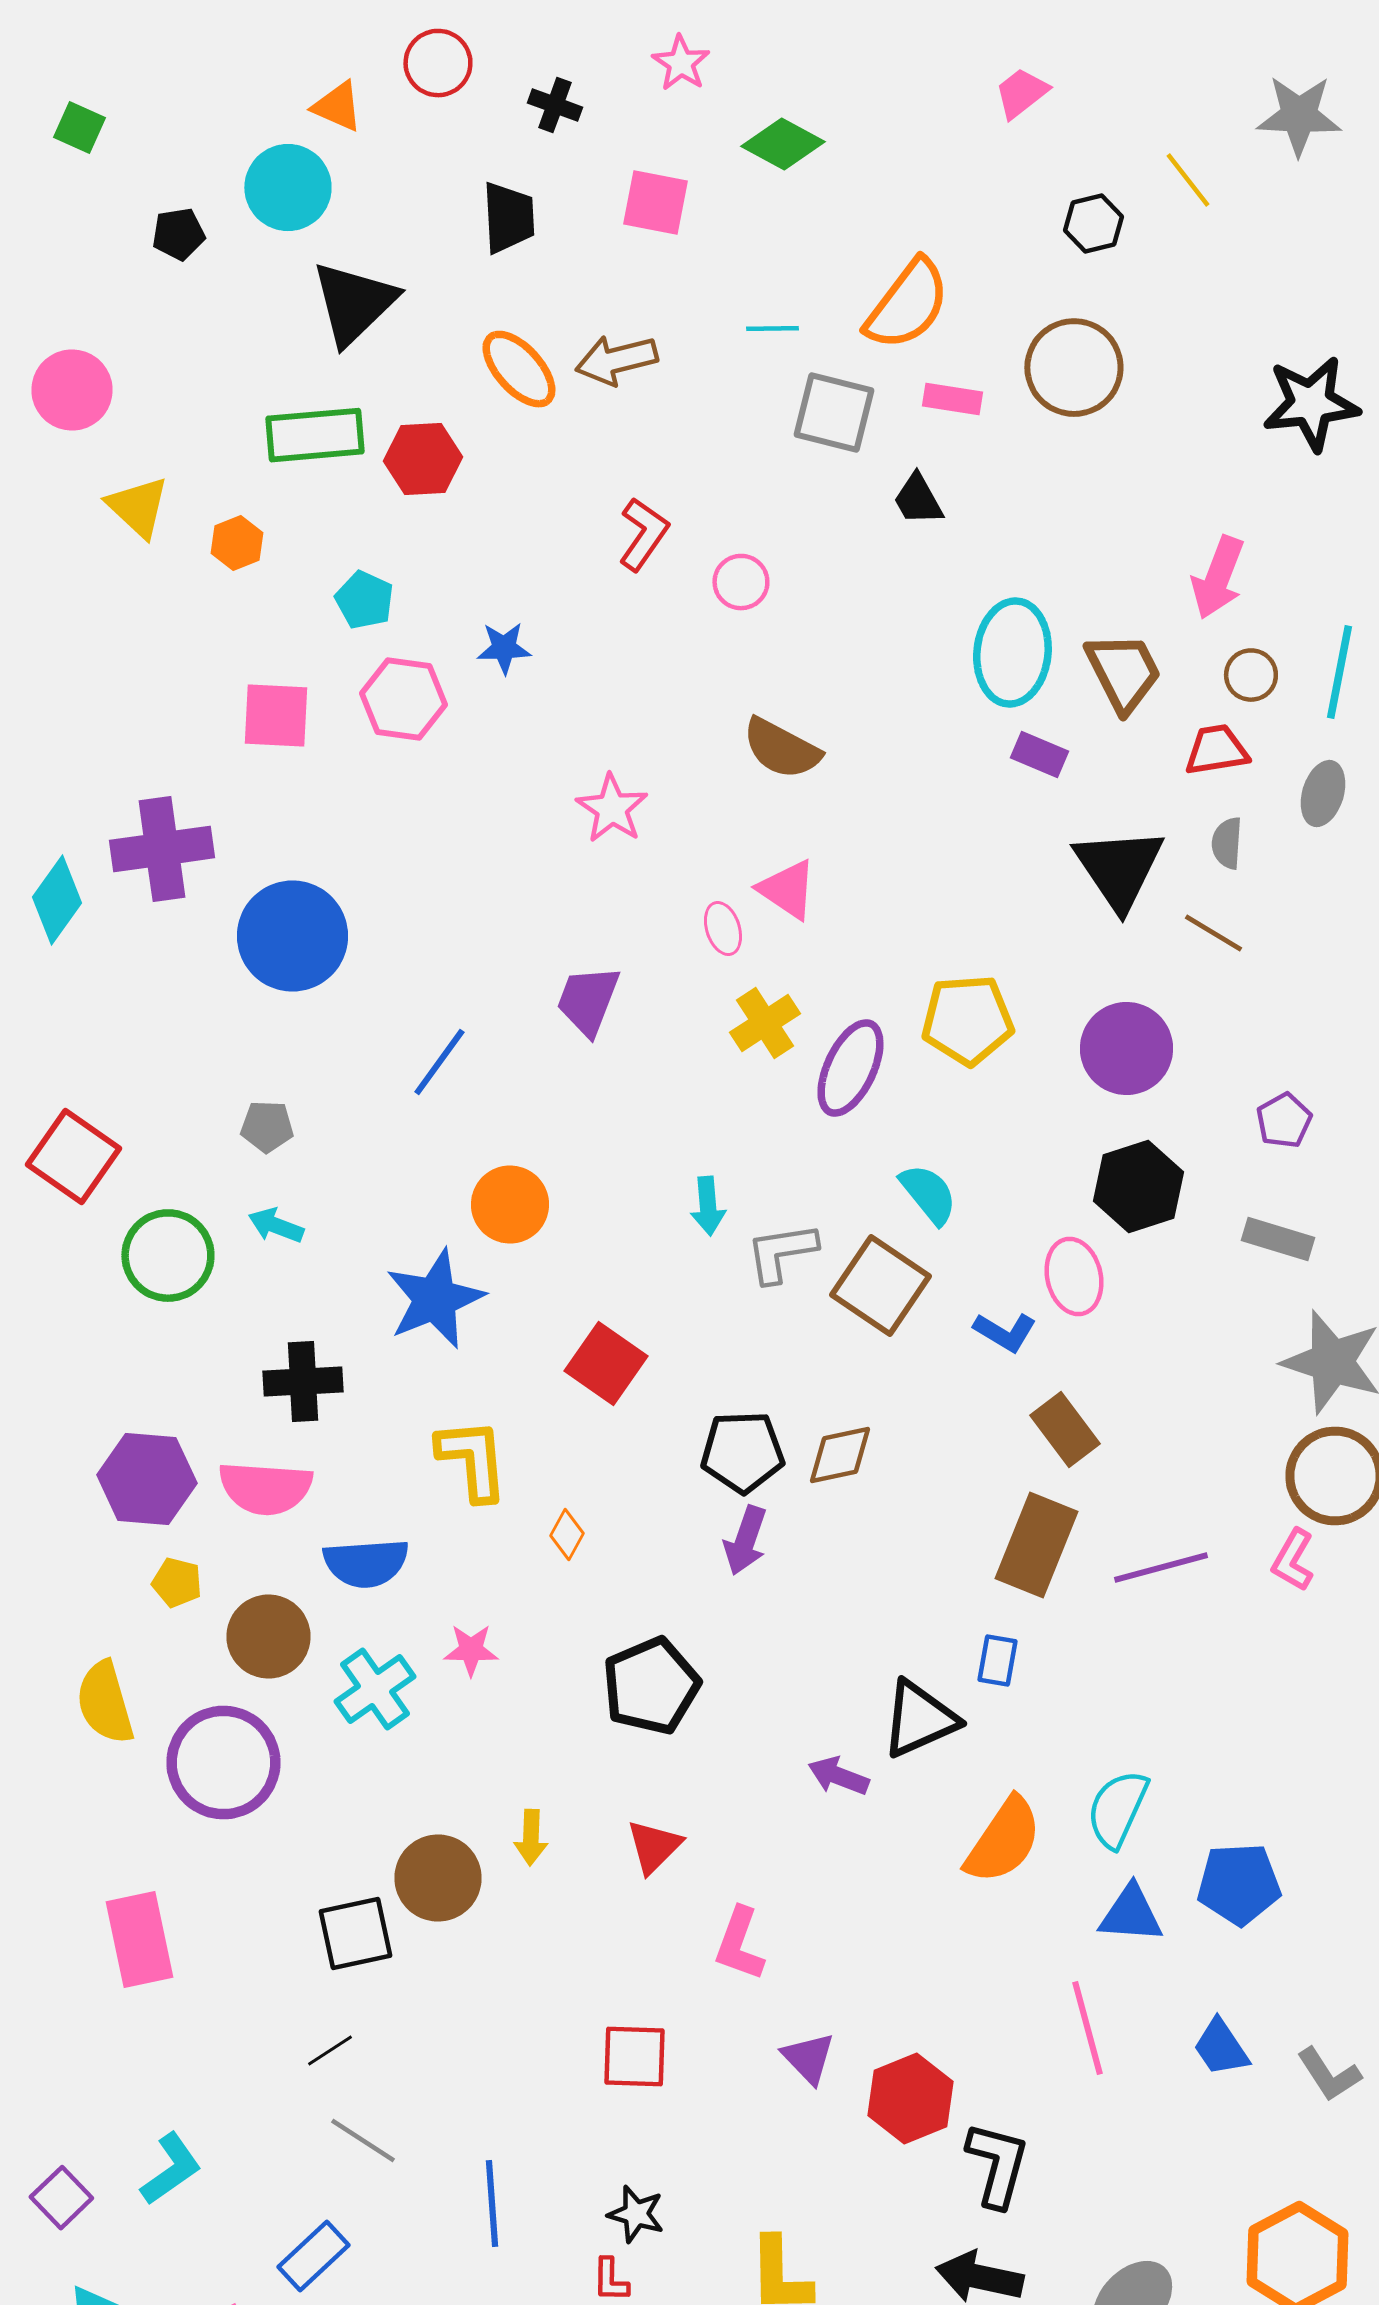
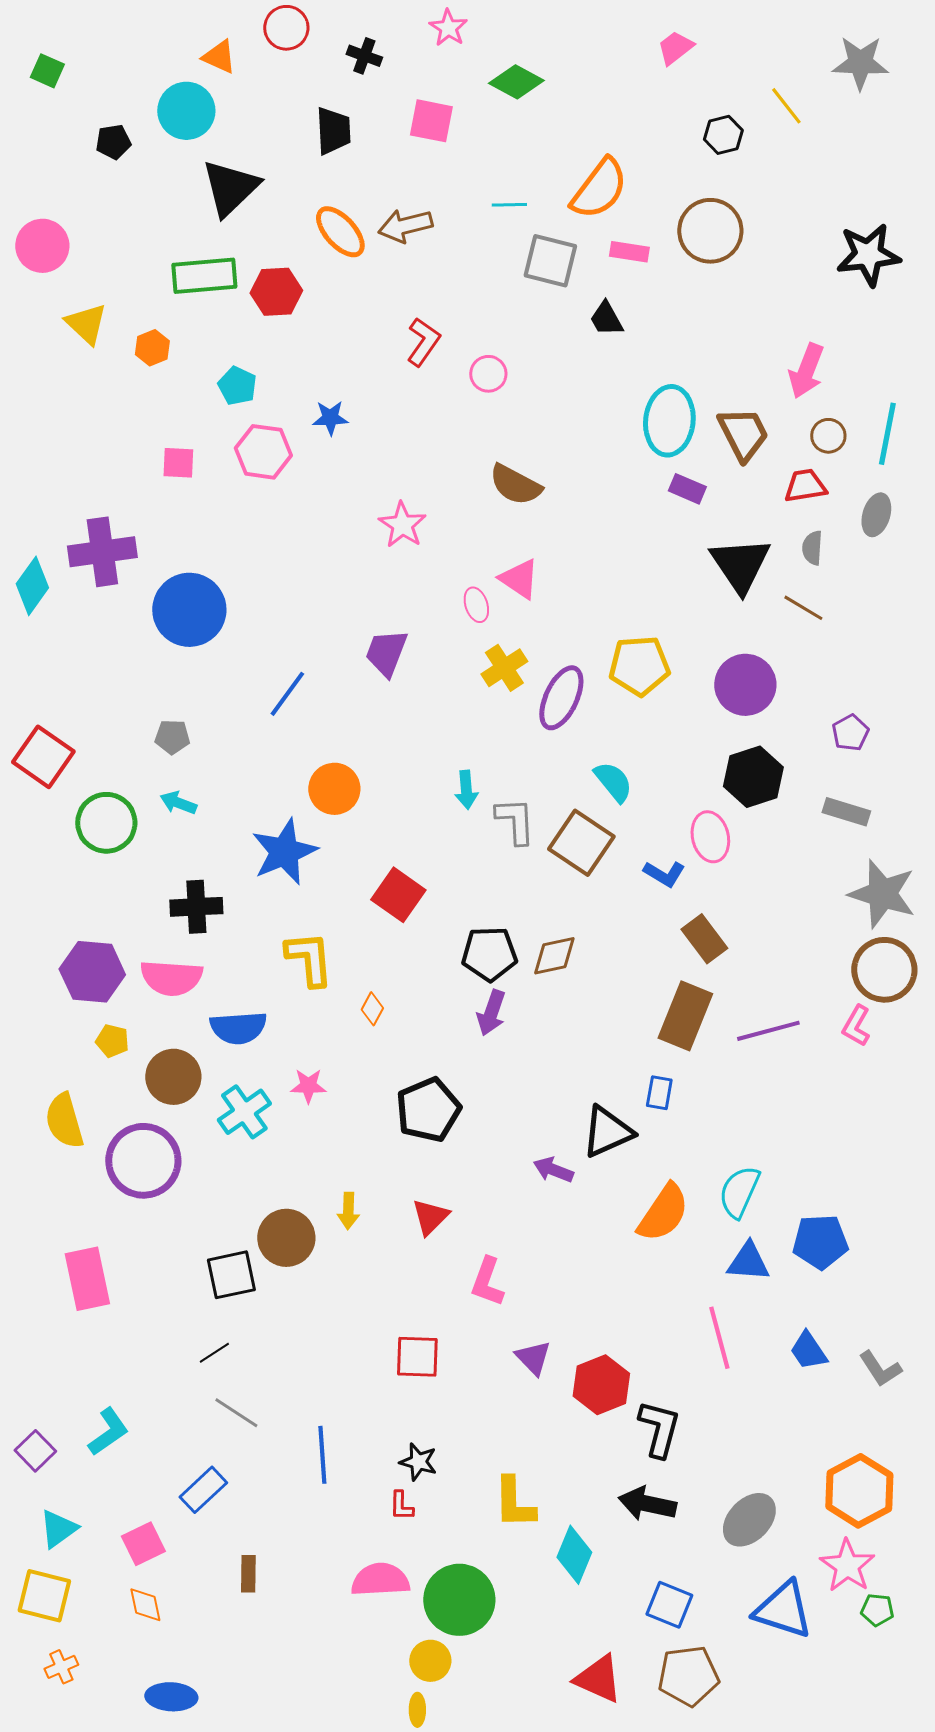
pink square: (276, 716) -> (178, 463), size x0.7
gray L-shape: (781, 1253) -> (515, 821), turned 96

